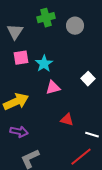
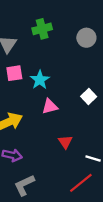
gray circle: (75, 26) -> (86, 38), moved
red triangle: (67, 120) -> (65, 142), turned 40

